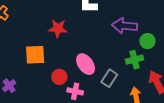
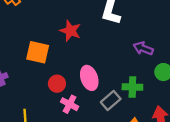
purple arrow: (124, 26) -> (143, 48), size x0.7
green cross: (134, 60) -> (132, 87), moved

